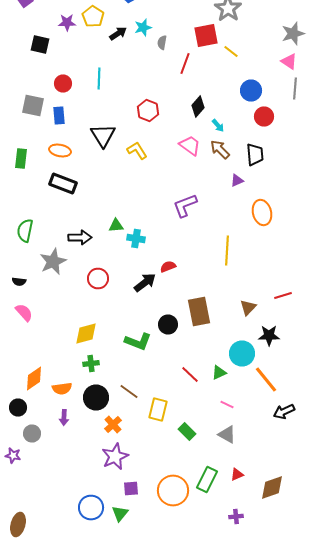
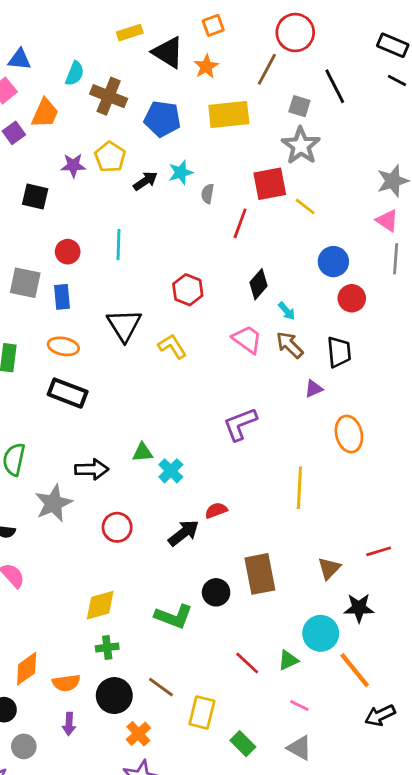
cyan cross: (136, 238) -> (171, 471), turned 36

